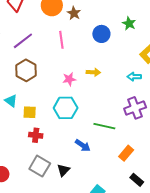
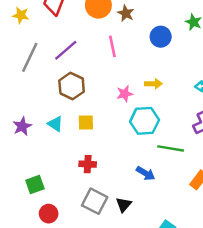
cyan hexagon: (66, 108) -> (145, 121), moved
yellow square: (30, 112) -> (86, 123), moved

